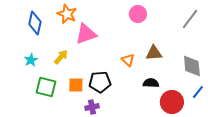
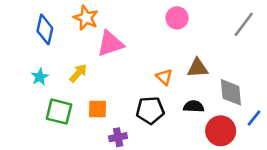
gray diamond: (192, 66) -> (231, 92), moved
black pentagon: (100, 82) -> (150, 110), moved

